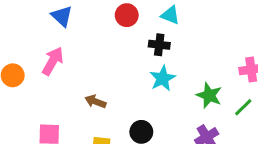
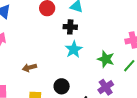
brown arrow: (95, 101) -> (29, 68), turned -32

